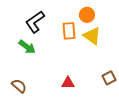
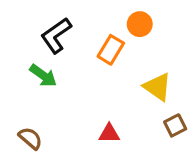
orange rectangle: (69, 31) -> (111, 50), turned 36
yellow triangle: (92, 36) -> (157, 87), moved

